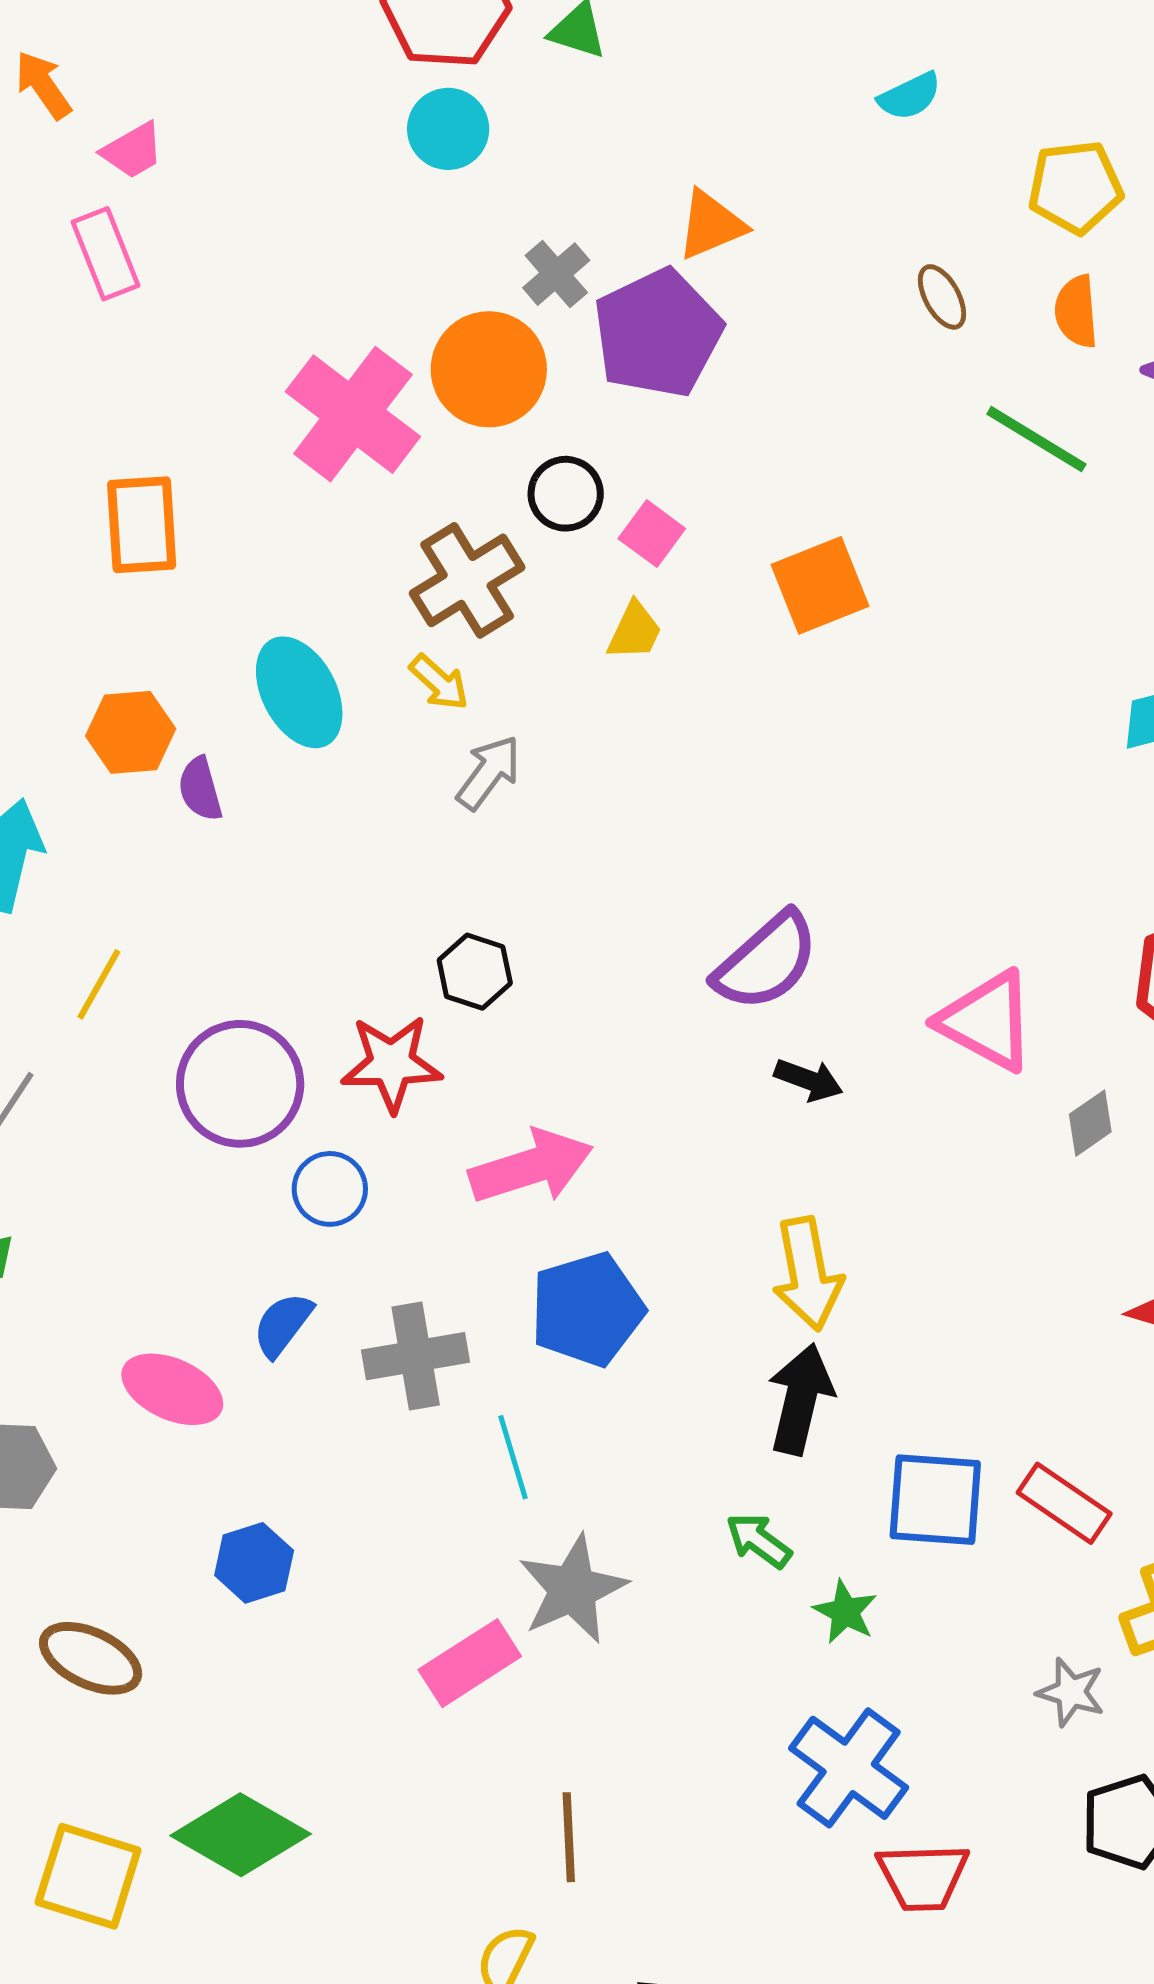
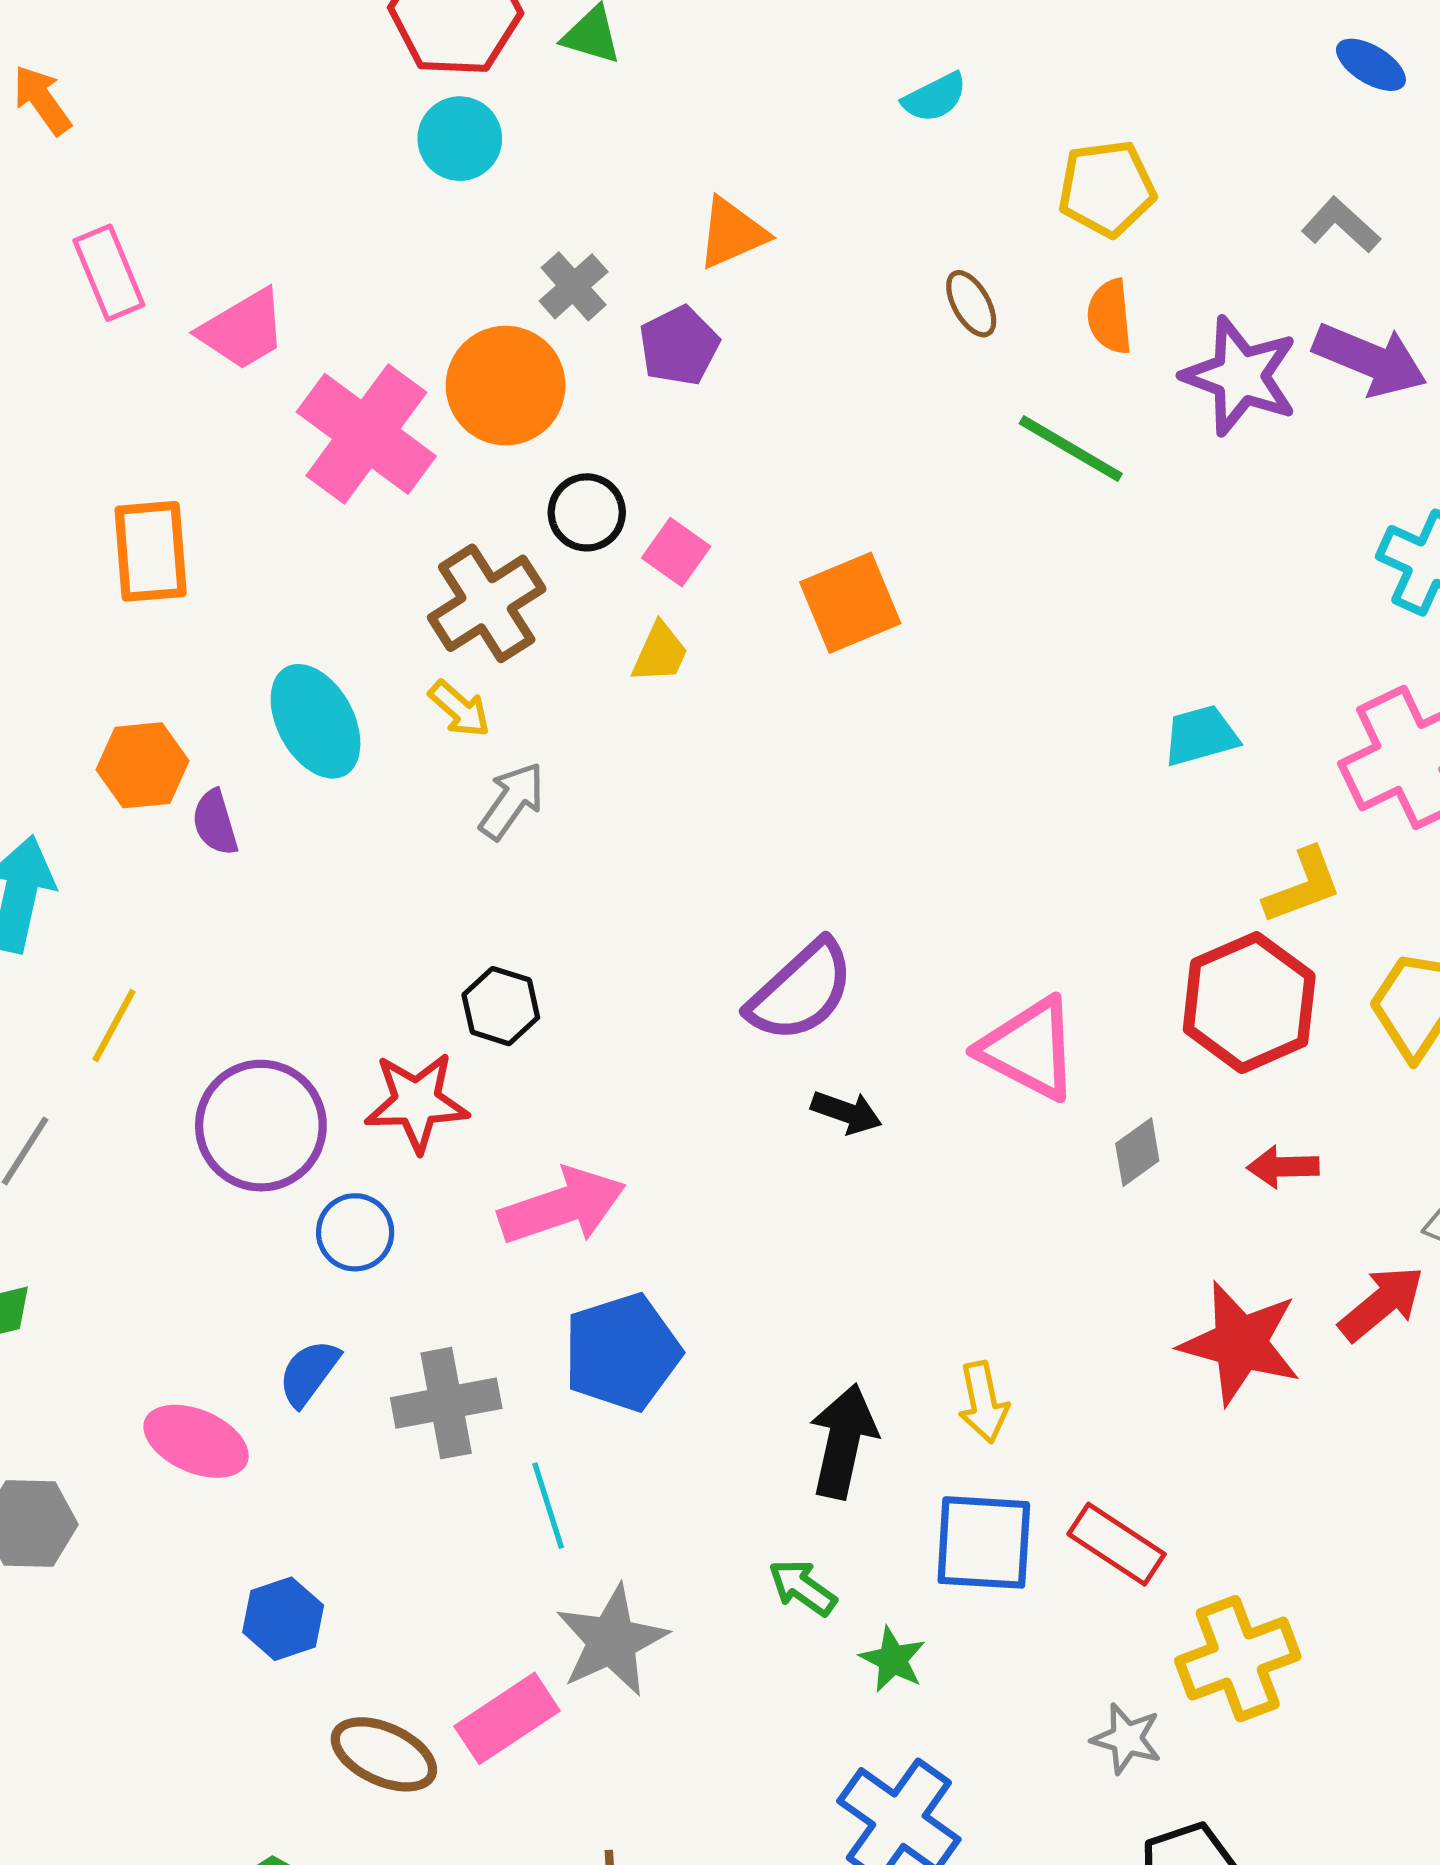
pink trapezoid: (133, 151) -> (243, 330), moved, size x1.4
purple pentagon: (658, 333) -> (679, 346), size x0.6
yellow arrow: (808, 1274) -> (983, 1402), moved, size x0.7
brown ellipse: (91, 1658) -> (384, 1754), moved

